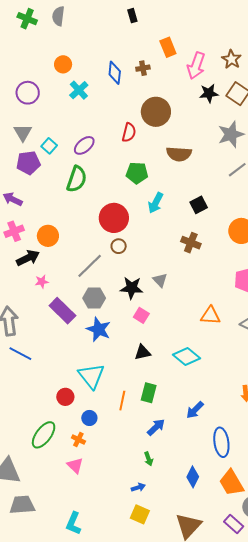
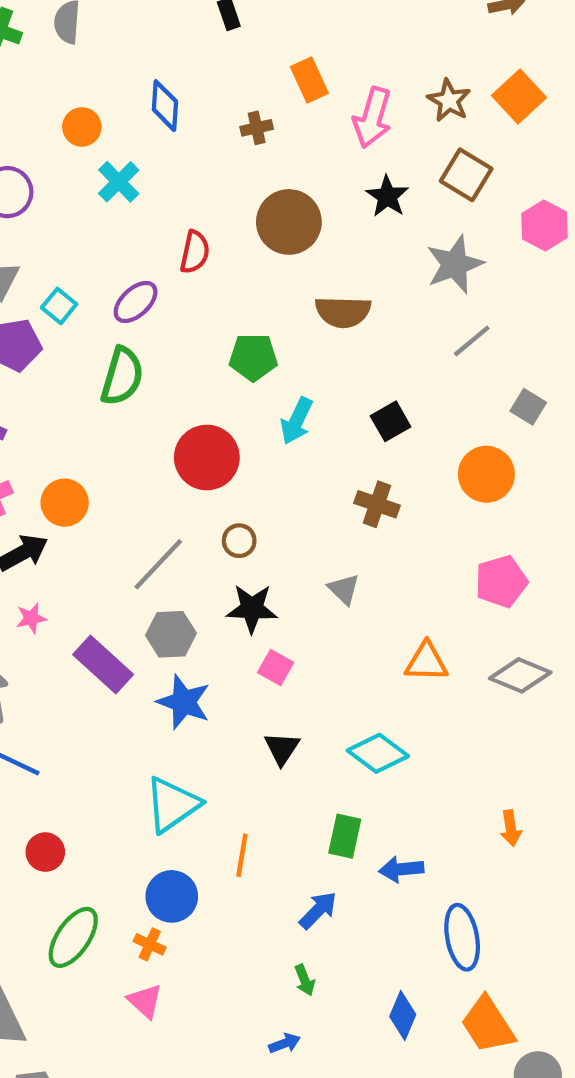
blue diamond: (115, 73) -> (165, 106), moved
black star: (209, 93) -> (387, 196), moved, turned -30
red semicircle: (129, 133) -> (195, 252), moved
brown circle: (119, 246) -> (239, 541), moved
gray triangle: (160, 280) -> (344, 589), moved
pink star: (42, 282) -> (31, 618), moved
black triangle: (143, 352) -> (282, 748), turned -42
cyan triangle: (91, 376) -> (172, 805), turned 36
green rectangle: (149, 393) -> (345, 836), moved
red circle: (65, 397) -> (45, 852), moved
blue arrow: (195, 410) -> (401, 869), turned 42
blue circle: (89, 418) -> (172, 896), size x1.5

